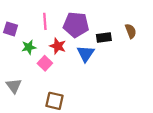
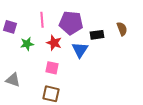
pink square: (45, 63) -> (52, 68), moved, turned -32
gray triangle: (14, 86) -> (13, 80), turned -35

